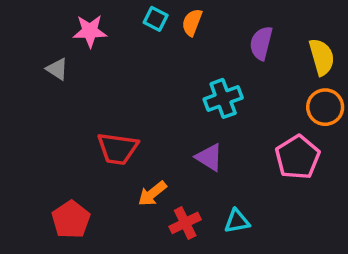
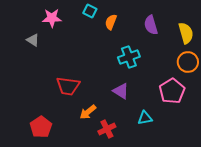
orange semicircle: (192, 22) -> (111, 22), moved
purple semicircle: (261, 43) -> (151, 25), turned -30
cyan triangle: (237, 221) -> (145, 118), moved

